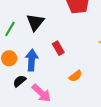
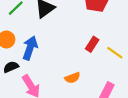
red rectangle: (58, 48) -> (92, 44), moved, turned 48

